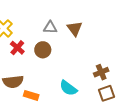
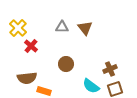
brown circle: (43, 50) -> (66, 64), moved
cyan semicircle: (68, 88) -> (91, 86), moved

